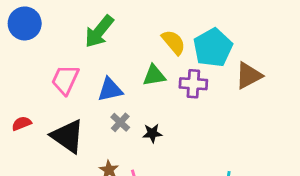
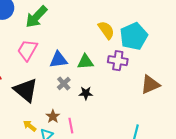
green arrow: (99, 31) -> (36, 17), moved
green triangle: (154, 75) -> (85, 62), moved
brown triangle: (249, 76) -> (150, 85), moved

